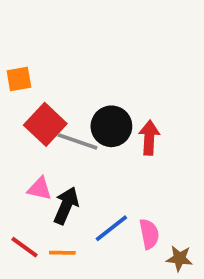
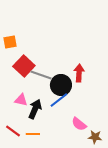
black circle: (111, 126) -> (61, 85), moved
blue line: (111, 228) -> (59, 100), moved
pink semicircle: (149, 234) -> (79, 124), turned 140

